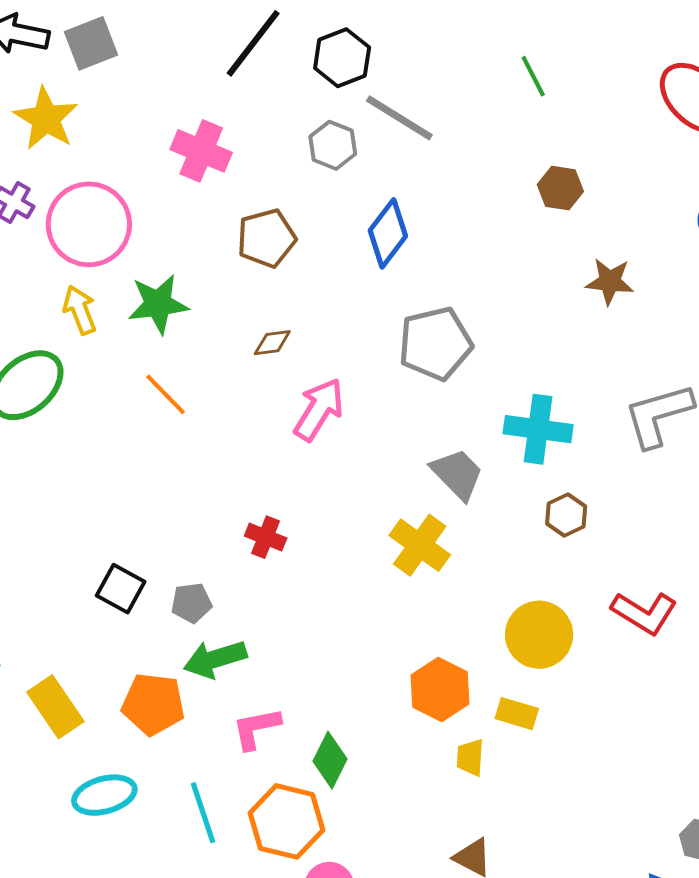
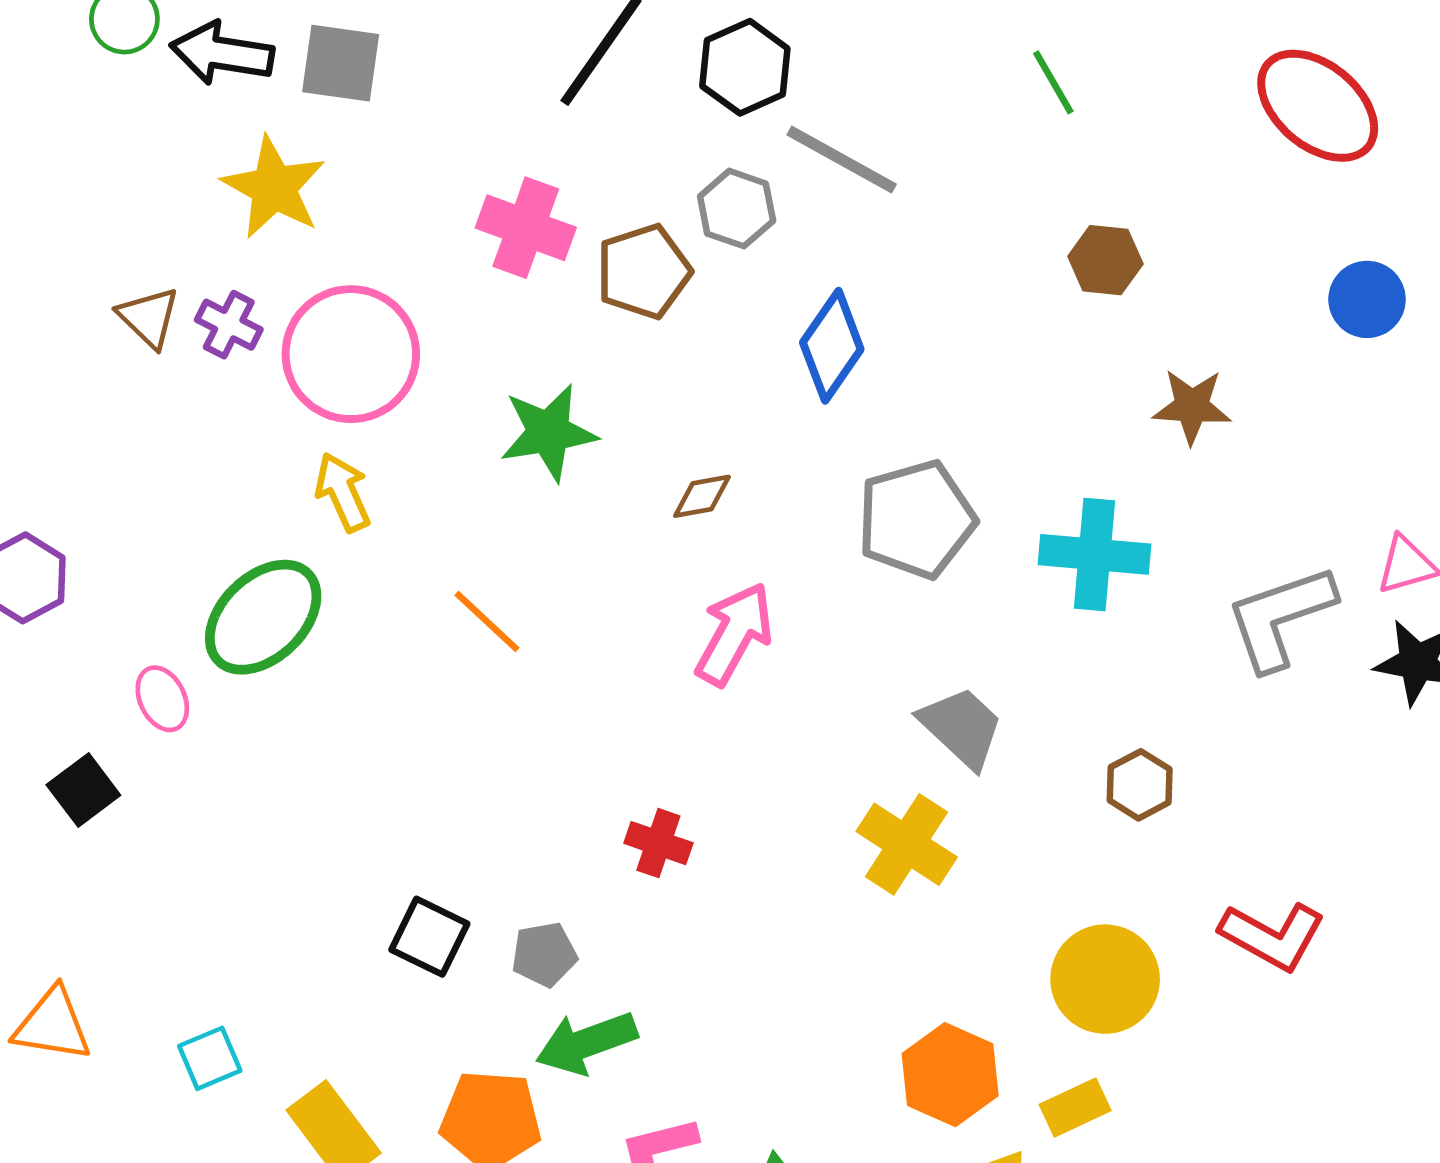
gray square: (91, 43) -> (341, 63), turned 32
brown pentagon: (266, 238) -> (644, 271), moved
green star: (158, 304) -> (548, 432), moved
brown diamond: (272, 343) -> (702, 496), moved
cyan cross: (538, 429) -> (1094, 554), moved
yellow rectangle: (517, 714) -> (1075, 1108), turned -39

